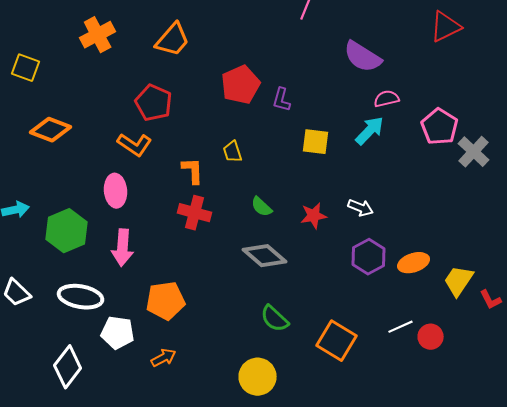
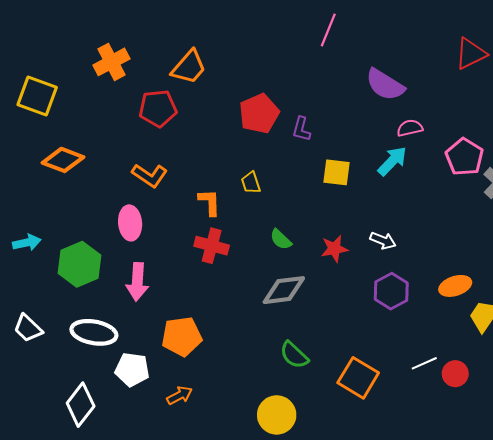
yellow square: (26, 68) -> (37, 96), size x1.4
red pentagon: (154, 103) -> (158, 108), moved, turned -30
gray diamond: (265, 256) -> (284, 290), turned -48
orange ellipse: (414, 263) -> (455, 286), moved

